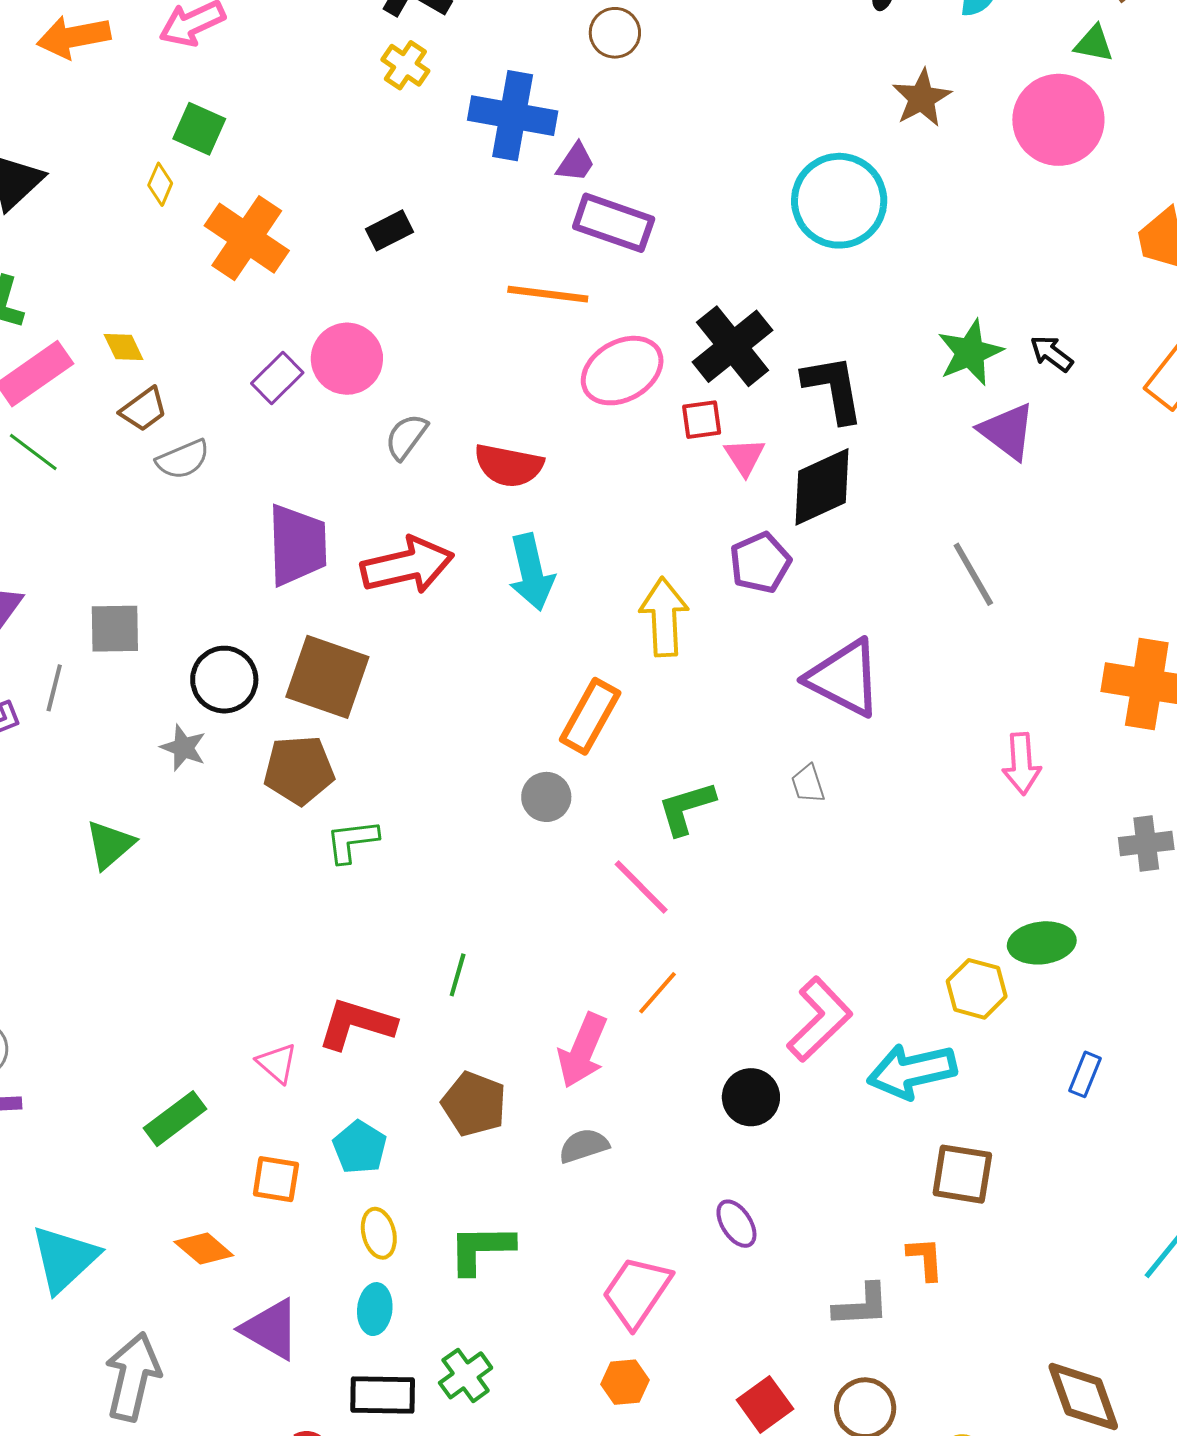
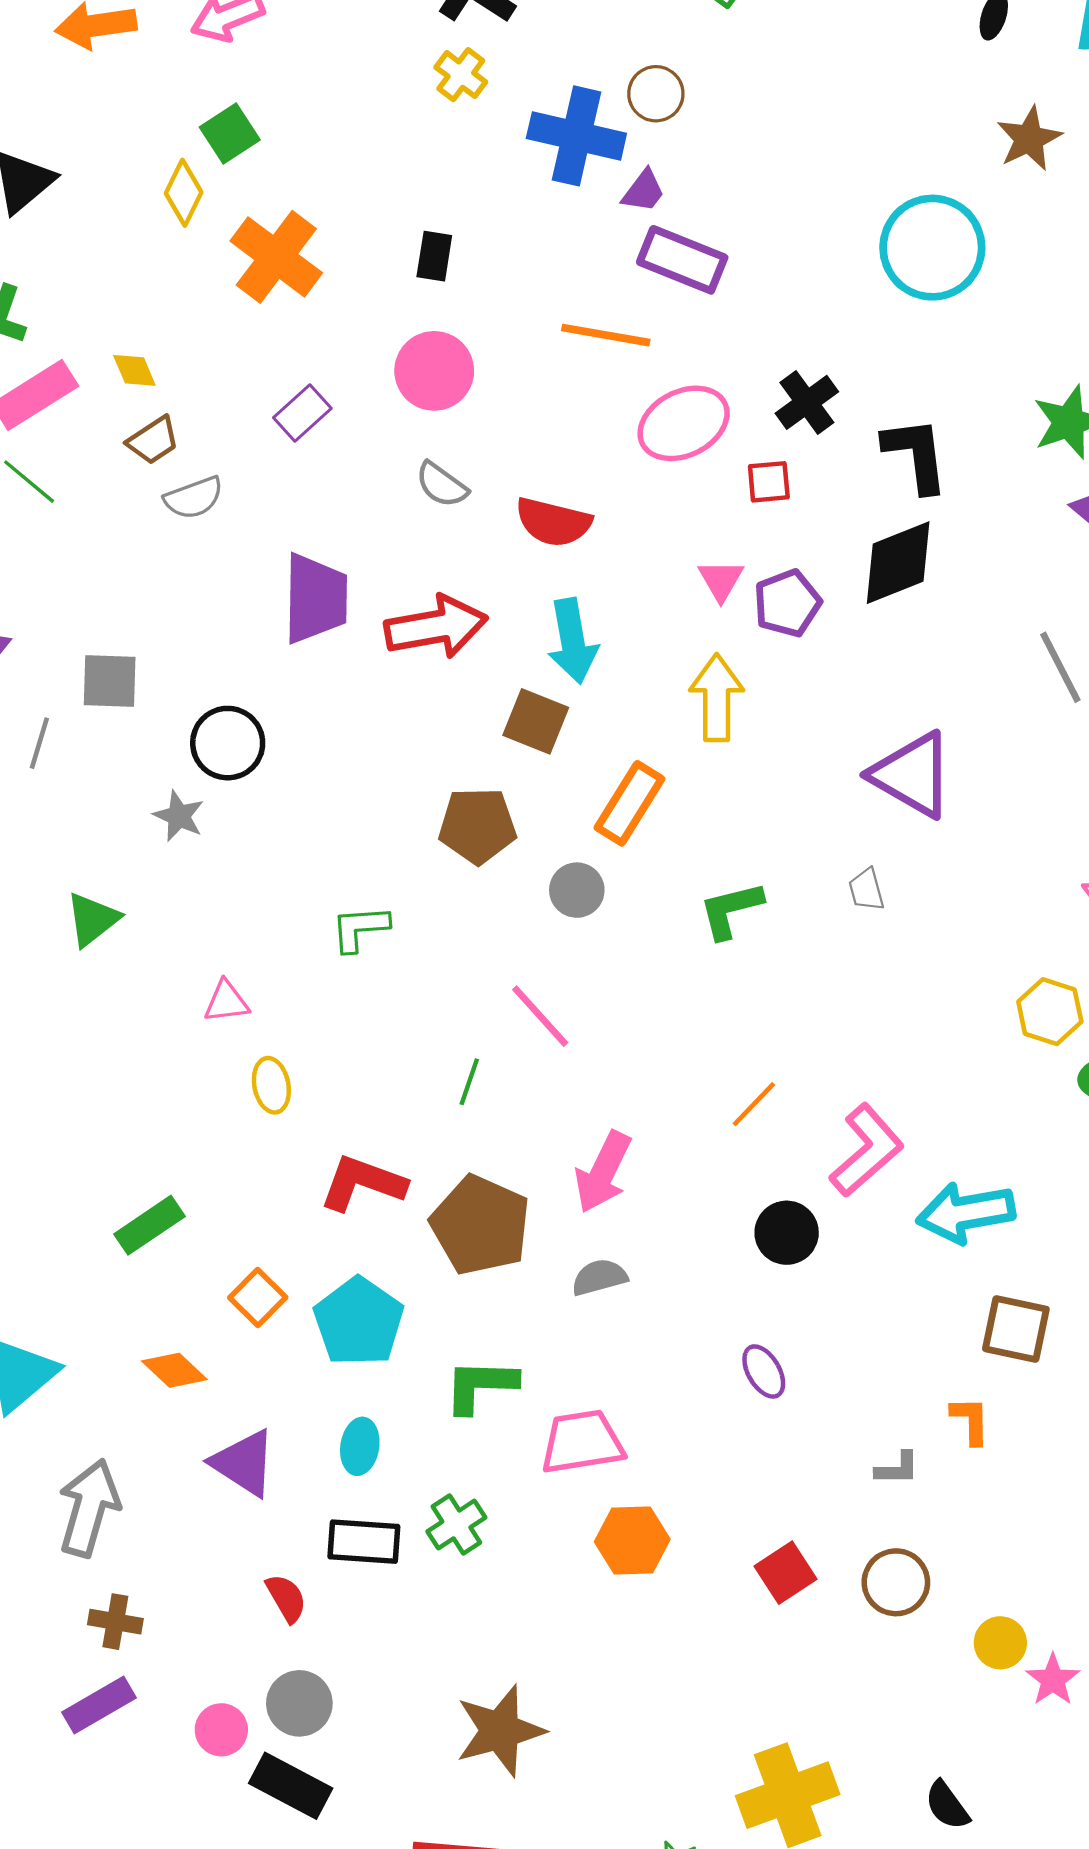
brown circle: (615, 33) -> (656, 94), moved
green square: (199, 129) -> (230, 133), turned 30
yellow diamond: (160, 184) -> (184, 193), size x1.4
black rectangle: (390, 230) -> (434, 256), turned -57
black cross: (733, 346) -> (807, 402), size x0.7
pink circle: (347, 359) -> (434, 371), moved
gray semicircle: (406, 437) -> (442, 485), turned -93
pink triangle: (745, 457) -> (721, 580), moved
purple pentagon: (760, 563) -> (787, 603), moved
brown square: (327, 677) -> (536, 721), moved, size x0.7
brown pentagon: (299, 770) -> (477, 826), moved
pink line: (641, 887) -> (540, 1016), moved
yellow hexagon: (977, 989) -> (1050, 1012), moved
orange line: (658, 993) -> (754, 1104), moved
red L-shape: (356, 1024) -> (363, 1183), moved
pink triangle: (277, 1063) -> (226, 1002), moved, turned -51
brown pentagon: (474, 1104) -> (480, 1225), size x1.4
cyan pentagon: (360, 1147) -> (359, 1322), moved, size x1.5
orange square: (276, 1179) -> (258, 1297), turned 33
yellow ellipse: (379, 1233) -> (271, 1085), moved
pink trapezoid: (637, 1292) -> (582, 1442), moved, turned 44
gray L-shape: (861, 1305) -> (897, 1468), size x0.7
orange hexagon: (625, 1382) -> (632, 1540), size x1.4

